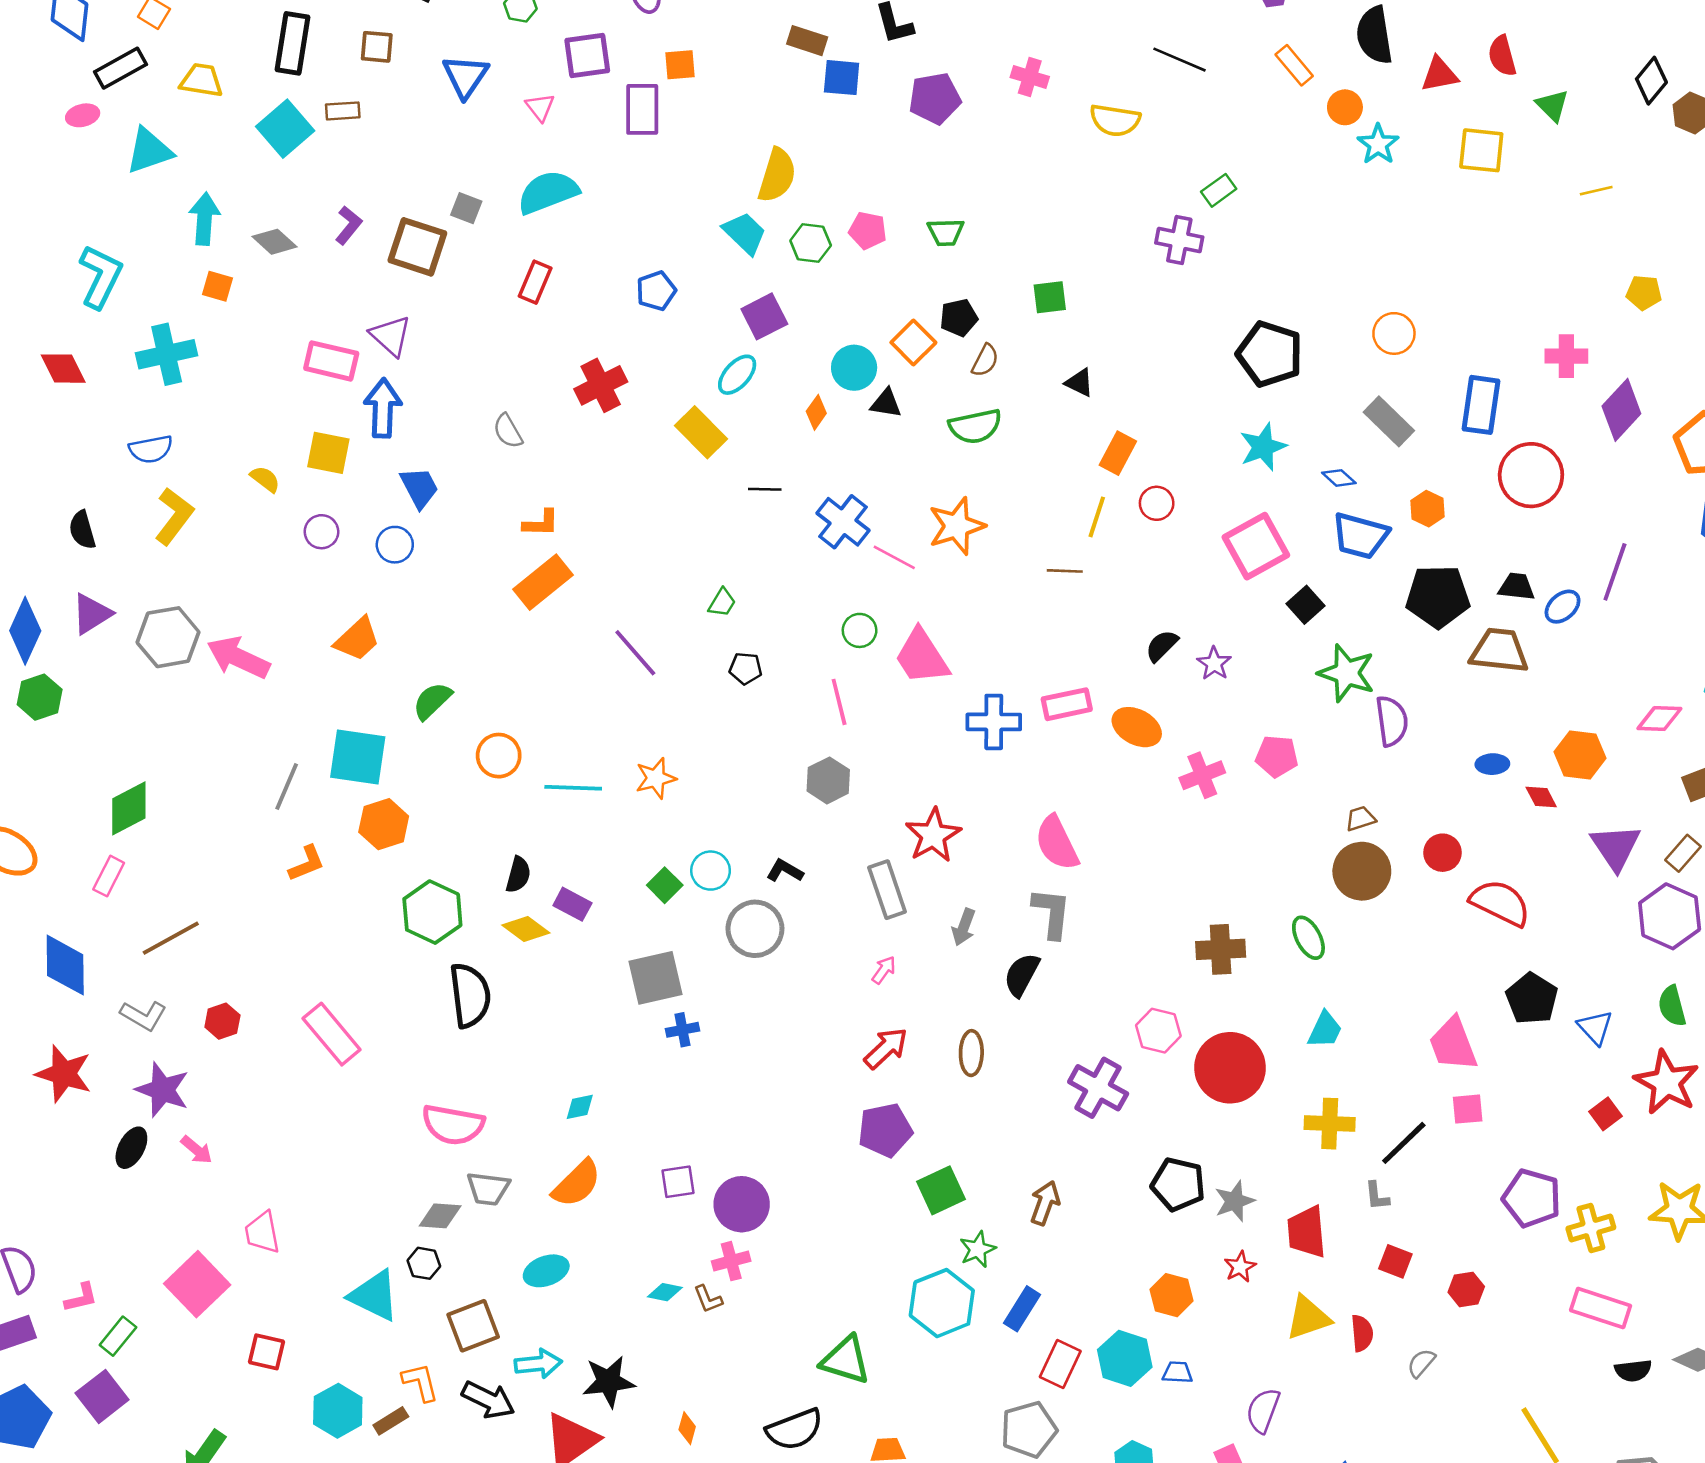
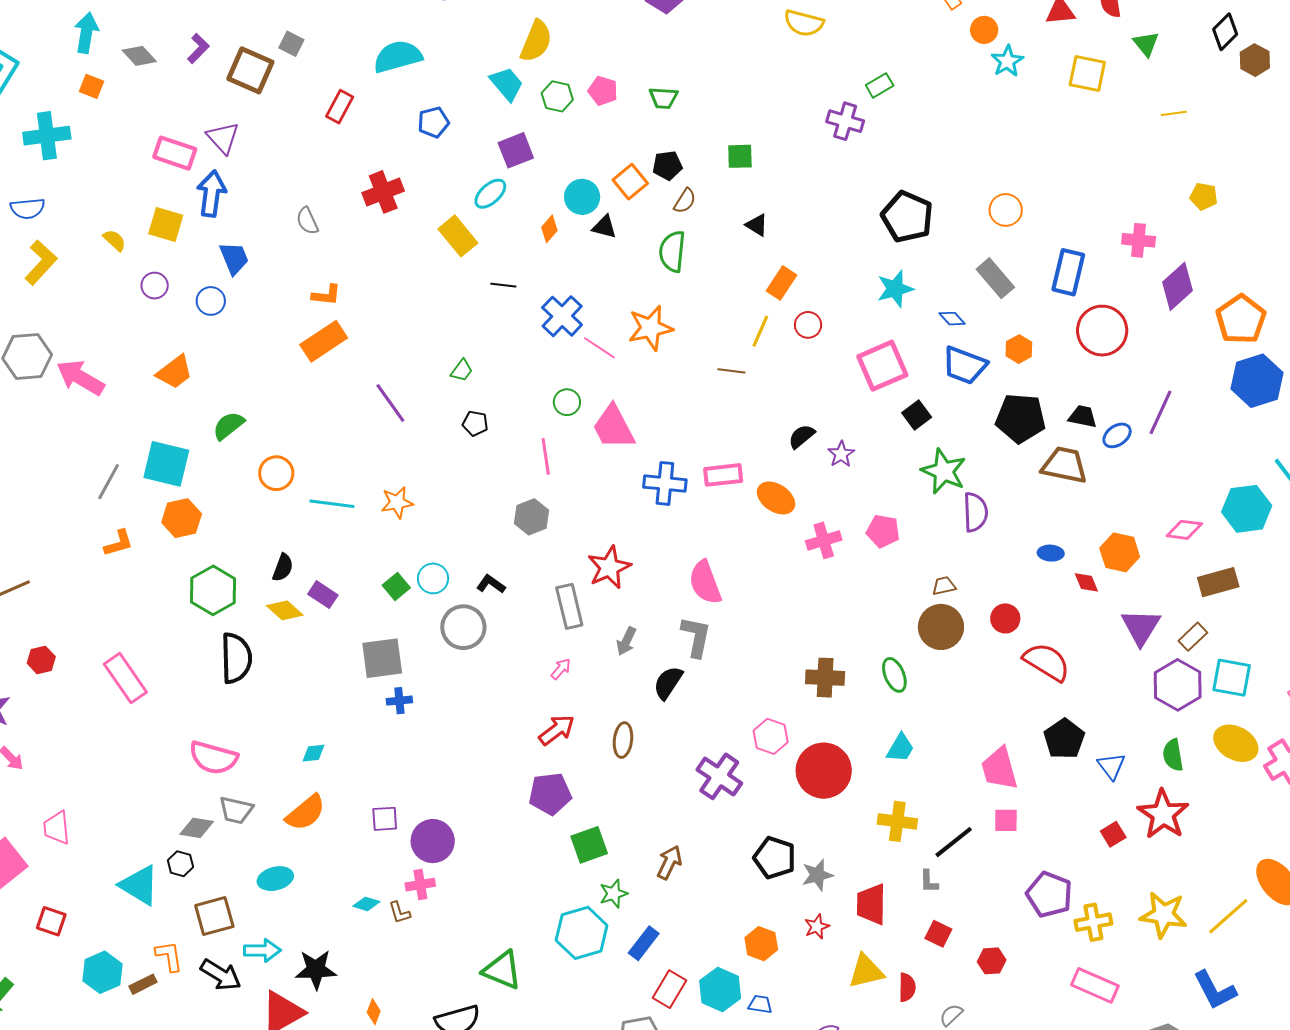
cyan semicircle: (548, 192) -> (398, 56), moved
green semicircle: (975, 426) -> (672, 251), turned 102

